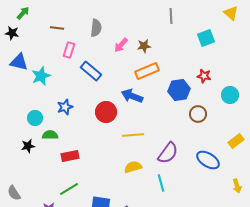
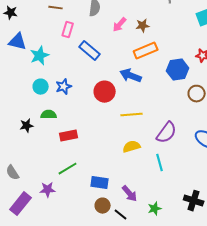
cyan circle: (35, 118) -> (41, 87), moved

